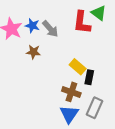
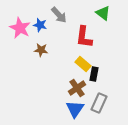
red L-shape: (82, 22) -> (84, 37), moved
gray arrow: (50, 29) -> (59, 15), moved
brown cross: (71, 92) -> (77, 88), turned 36

